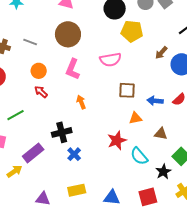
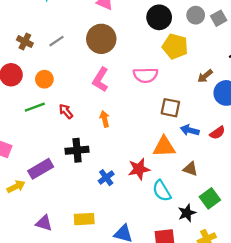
gray line: (30, 42) -> (57, 41), turned -64
orange circle: (39, 71) -> (44, 79), moved
brown square: (127, 90) -> (170, 108), moved
red arrow: (41, 92) -> (66, 111), moved
green line: (15, 115) -> (35, 107), moved
orange triangle: (135, 118) -> (164, 147), size x1.5
blue cross: (74, 154) -> (106, 178), moved

